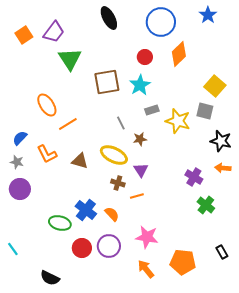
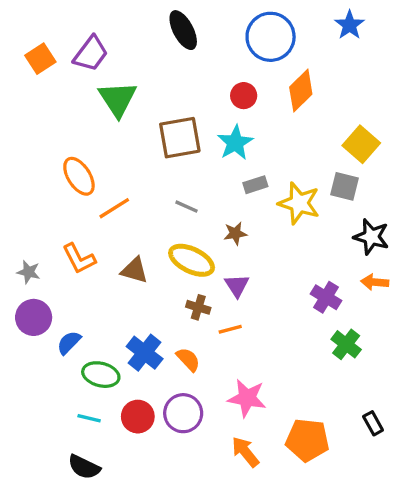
gray line: (121, 123) -> (187, 207), moved, turned -40
blue semicircle: (20, 138) -> (69, 343), moved
cyan line: (13, 249) -> (89, 418), moved, turned -40

